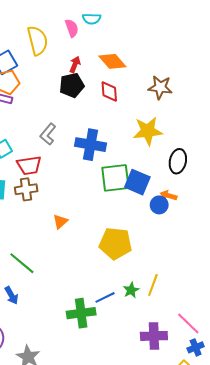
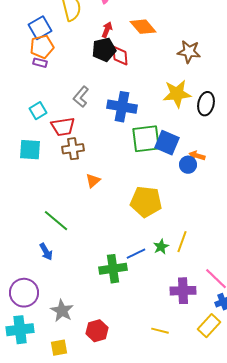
red diamond: (109, 92) -> (120, 56), moved
black ellipse: (178, 161) -> (206, 104), moved
brown cross: (26, 189) -> (73, 149), moved

